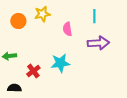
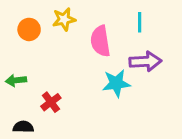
pink semicircle: (67, 29) -> (100, 41), size x1.5
cyan star: (60, 63) -> (116, 83), moved

